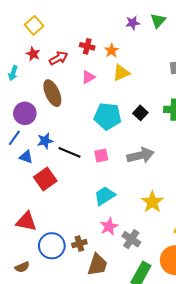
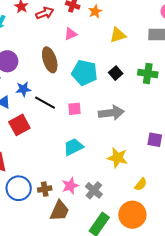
yellow triangle: (121, 73) -> (118, 35), moved
brown ellipse: (52, 93) -> (50, 60), moved
yellow star: (152, 202) -> (118, 158), turned -30
pink star: (109, 226) -> (70, 186), moved

